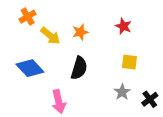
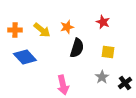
orange cross: (28, 17) -> (15, 30), moved, turned 32
black semicircle: (79, 68) -> (77, 48), moved
pink arrow: (59, 102) -> (63, 85), moved

